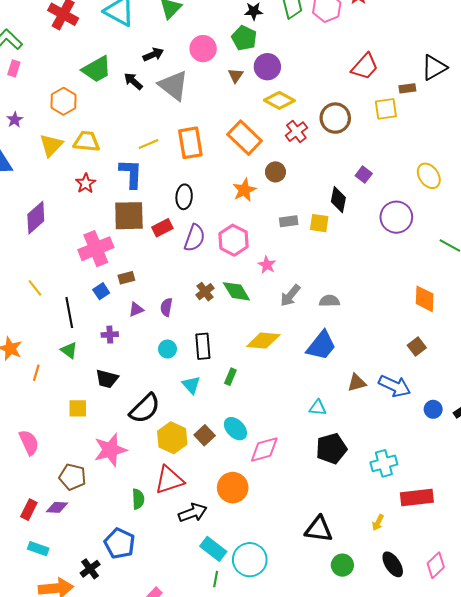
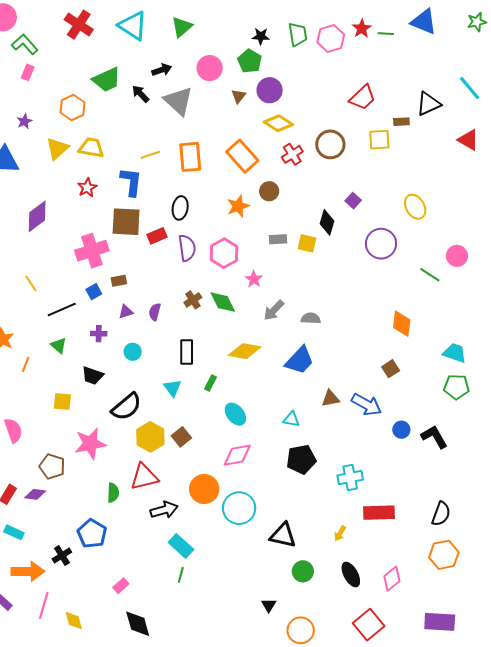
purple semicircle: (195, 238) -> (187, 248), turned -32
black line: (69, 313) -> (62, 310), turned 72
cyan circle: (167, 349) -> (133, 352), moved
cyan ellipse: (235, 429) -> (235, 414), moved
cyan circle: (250, 560) -> (239, 508), moved

